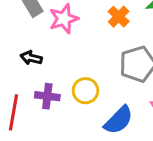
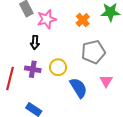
black arrow: (31, 58) -> (35, 42), moved, turned -104
blue semicircle: (119, 120) -> (78, 88), turned -80

